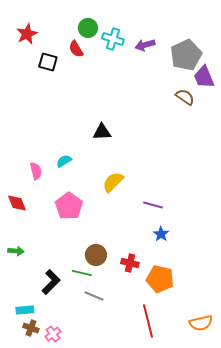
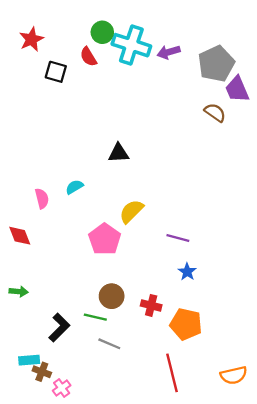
cyan cross: (113, 39) -> (131, 45), size x1.5
pink pentagon: (69, 206) -> (105, 239), moved
brown cross: (31, 328) -> (42, 372), moved

